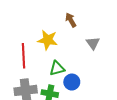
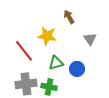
red line: (23, 56) -> (24, 51), turned -35
blue circle: (72, 82) -> (77, 69), moved

